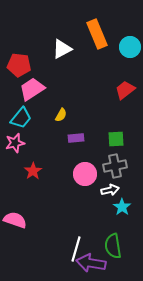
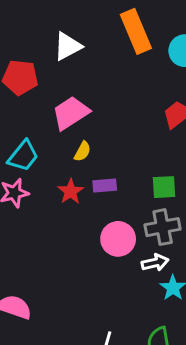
white triangle: (62, 49) -> (68, 46), moved
pink trapezoid: (32, 89) -> (71, 113), moved
red star: (33, 171) -> (71, 191), moved

